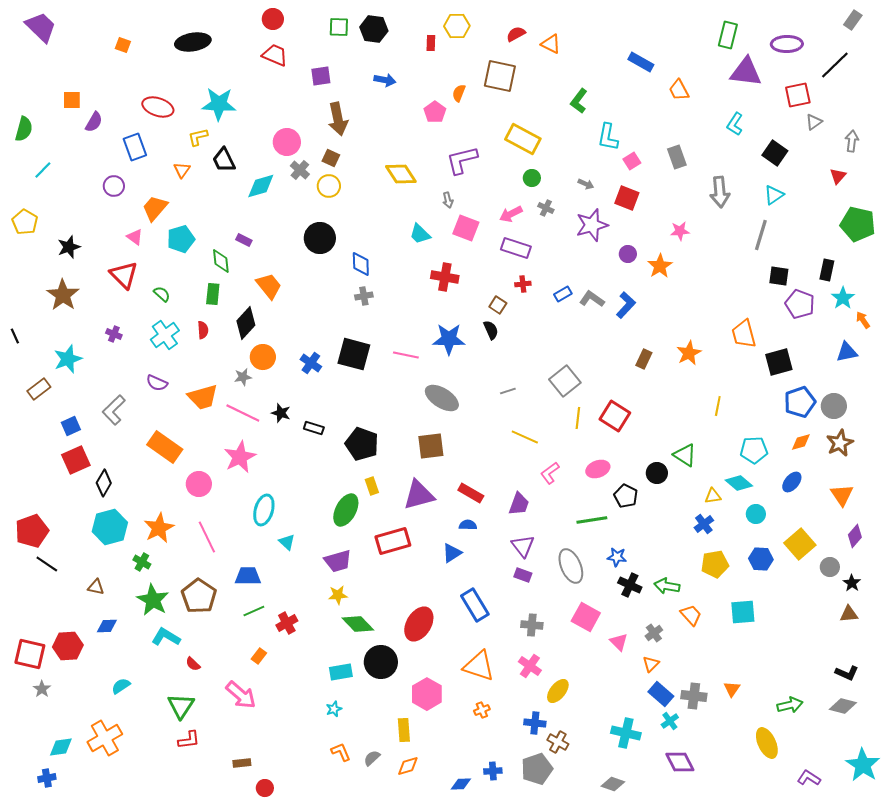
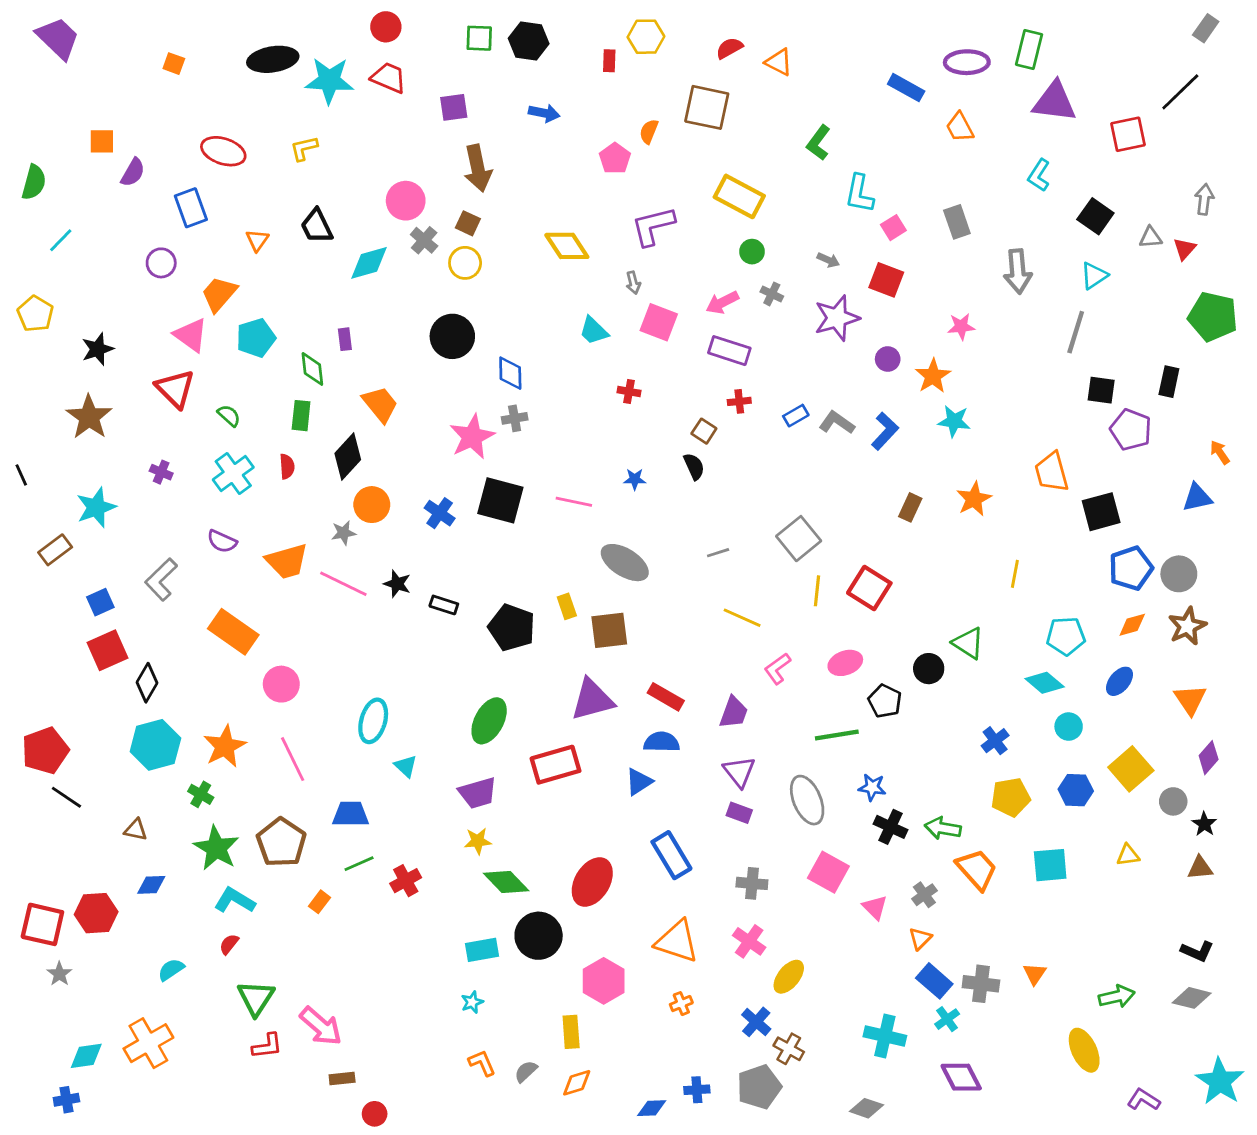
purple ellipse: (787, 44) -> (967, 62), moved
cyan star: (219, 104) -> (329, 81), moved
gray triangle: (814, 122) -> (1151, 237), moved, turned 30
yellow L-shape: (198, 137) -> (304, 148), moved
pink triangle: (135, 237) -> (191, 335), size x1.5
purple rectangle: (244, 240) -> (345, 339), turned 56
red cross: (445, 277) -> (629, 392), size x0.6
cyan star: (843, 298) -> (954, 421), moved, turned -30
blue star: (449, 339) -> (635, 479), size x0.5
pink star: (240, 457) -> (472, 437), moved
yellow rectangle: (372, 486) -> (567, 606), moved
yellow triangle: (713, 496) -> (1128, 855), moved
blue semicircle: (468, 525) -> (662, 742), size x1.4
orange trapezoid: (691, 615) -> (977, 869), size x1.4
orange rectangle: (259, 656) -> (319, 902), moved
red semicircle: (193, 664) -> (229, 944), moved, turned 84
pink arrow: (241, 695) -> (321, 1026), moved
blue cross: (535, 723) -> (756, 1022), turned 35

